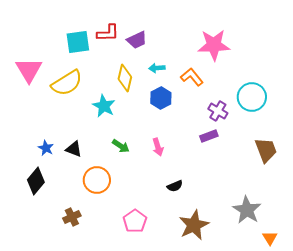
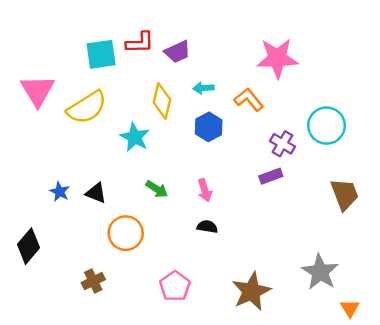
black diamond: (36, 181) -> (29, 246), moved
black semicircle: (175, 186) -> (207, 227), moved, turned -147

